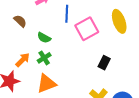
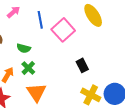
black rectangle: (104, 63) -> (82, 65), moved, turned -40
orange triangle: (46, 84) -> (36, 92), turned -30

